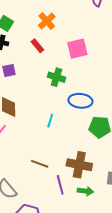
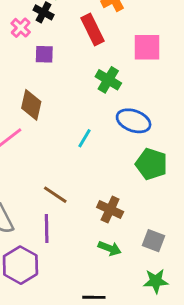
red rectangle: (37, 46) -> (92, 30), size x1.5
brown cross: (79, 165) -> (110, 209), size x0.7
purple line: (60, 185) -> (47, 229), moved

